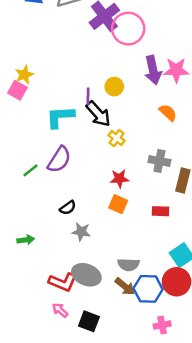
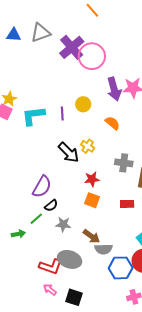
orange semicircle: (168, 113) -> (112, 123), moved
black arrow: (98, 114) -> (69, 152), moved
cyan L-shape: (60, 117) -> (33, 116), moved
purple semicircle: (59, 160) -> (42, 187), moved
green line: (31, 170) -> (36, 219), moved
brown arrow: (125, 286) -> (91, 236), moved

